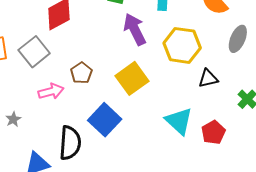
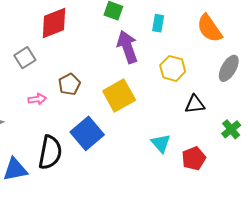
yellow hexagon: (182, 45) -> (173, 68), size x0.7
gray square: (34, 52) -> (25, 58), size x0.7
pink arrow: (51, 91) -> (37, 99), size x0.7
cyan triangle: (179, 121) -> (161, 143), size x0.7

